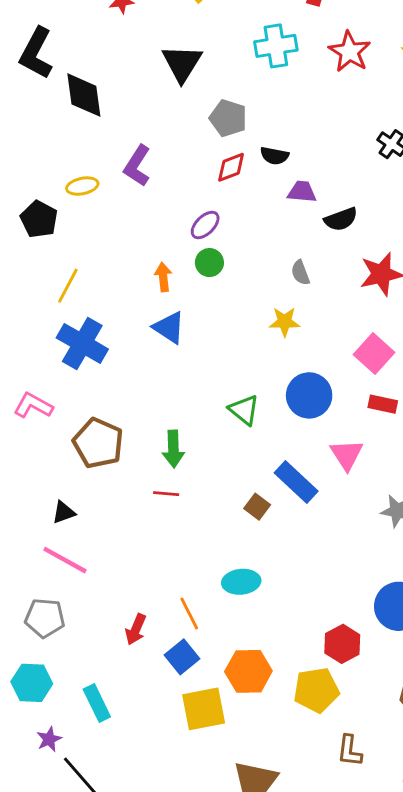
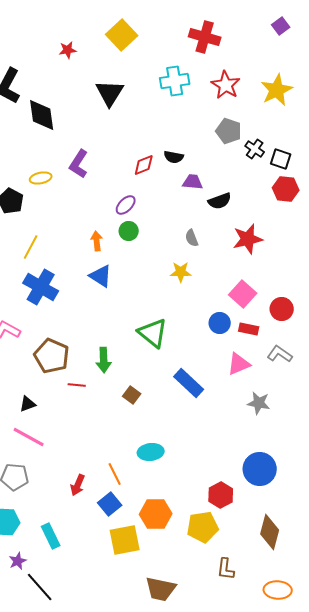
gray pentagon: (228, 118) -> (229, 131), moved
blue circle: (309, 395) -> (220, 323), moved, size x0.7
green triangle: (244, 410) -> (153, 333), size x1.4
pink triangle: (347, 455) -> (239, 364), moved, turned 40
red line: (166, 494) -> (77, 385), moved
brown square: (257, 507) -> (132, 395), moved

